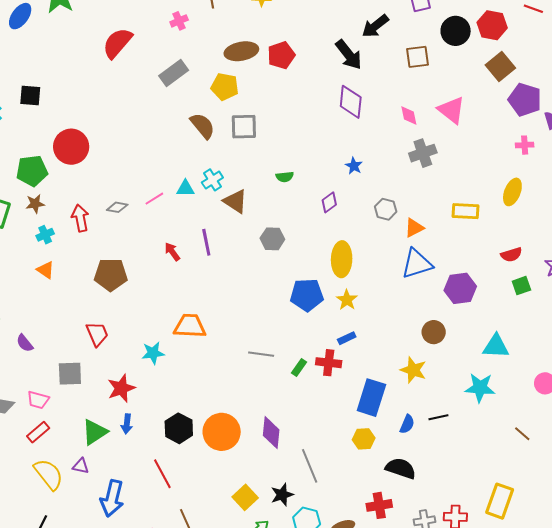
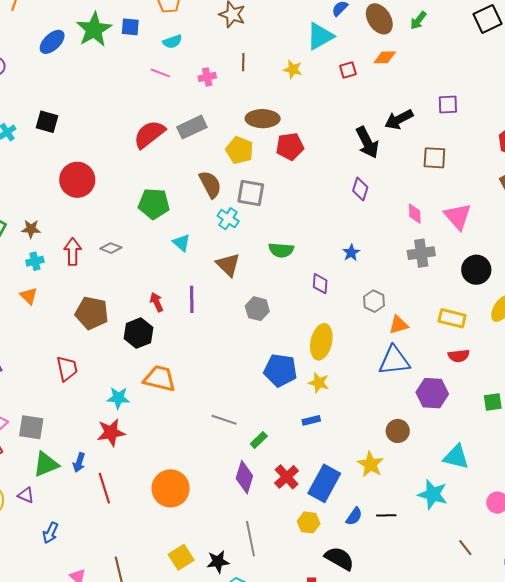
black circle: (456, 31) -> (476, 270), moved
red semicircle: (117, 43) -> (149, 134), moved
red pentagon: (281, 55) -> (290, 146), moved
purple diamond: (351, 102) -> (360, 189), size x0.7
green pentagon: (32, 171) -> (154, 204), moved
green semicircle: (285, 177) -> (281, 250), size x1.4
cyan cross: (212, 180) -> (228, 219), moved, turned -35
cyan triangle: (185, 188) -> (181, 243), turned 30
pink line: (154, 199) -> (160, 73), moved, turned 42
purple diamond: (329, 202) -> (320, 284), turned -60
red semicircle: (511, 255) -> (459, 356), moved
yellow star: (347, 300) -> (319, 383), turned -30
red cross: (329, 363) -> (287, 477), moved, turned 30
gray square: (70, 374) -> (31, 427), moved
red star: (121, 388) -> (111, 432), moved
black hexagon: (179, 428) -> (138, 333), moved
purple diamond: (271, 433) -> (244, 477), moved
red line: (162, 474) -> (104, 488), moved
blue arrow: (112, 498) -> (50, 533), size x0.6

